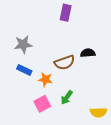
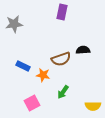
gray star: (23, 44) -> (14, 24), moved
pink square: (42, 104) -> (32, 103), moved

